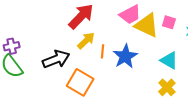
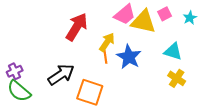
pink square: (169, 22) -> (165, 14), turned -32
yellow arrow: (86, 41) -> (107, 42), moved

